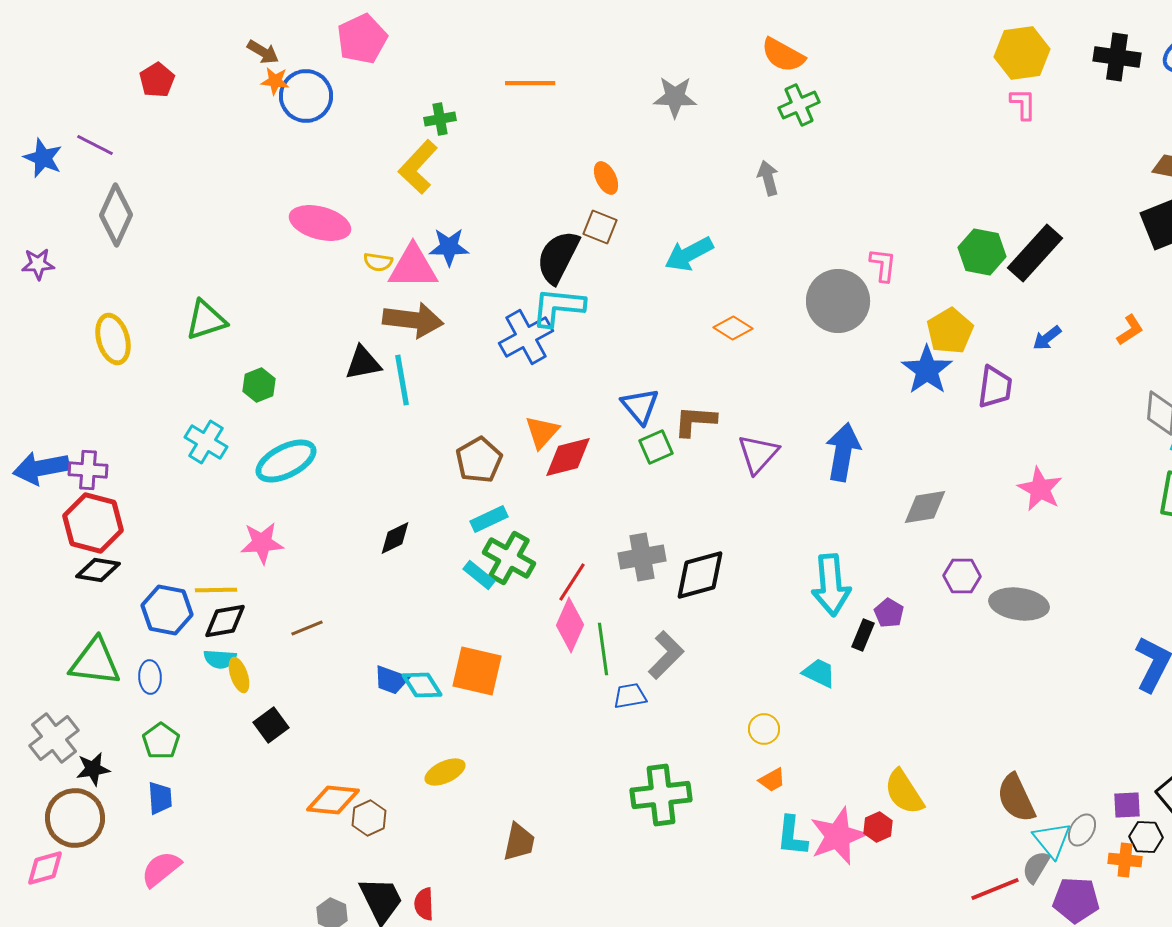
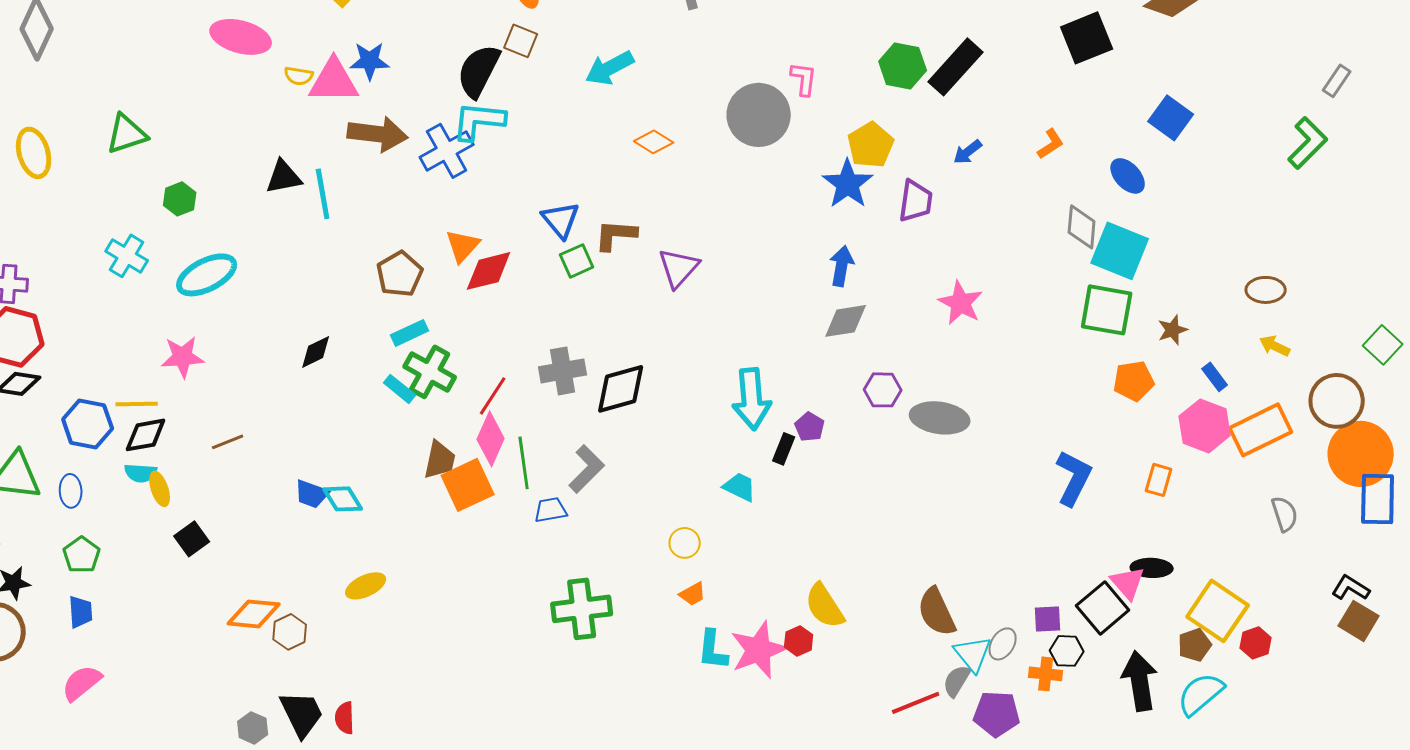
brown arrow: (413, 320) -> (378, 134), moved
blue arrow: (843, 452) -> (842, 266), moved, size x0.7
orange square: (477, 671) -> (468, 485), moved, turned -38
brown trapezoid: (519, 842) -> (440, 460), moved

